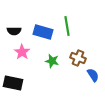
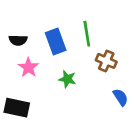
blue rectangle: (43, 32) -> (56, 41), turned 54
brown cross: (78, 58) -> (106, 61), moved

